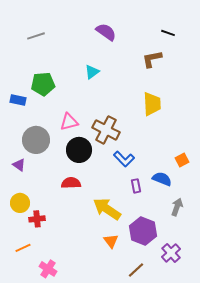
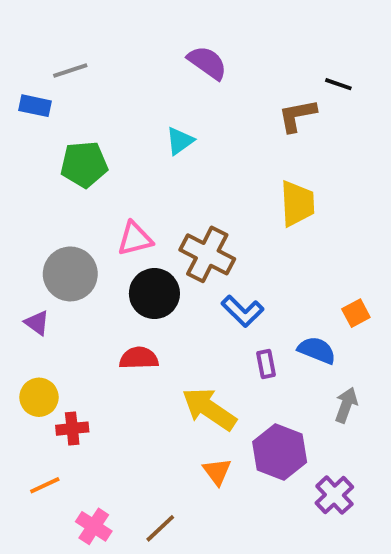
black line: (168, 33) -> (338, 84), moved
blue rectangle: (18, 100) -> (35, 106), moved
brown line: (136, 270) -> (160, 528), moved

